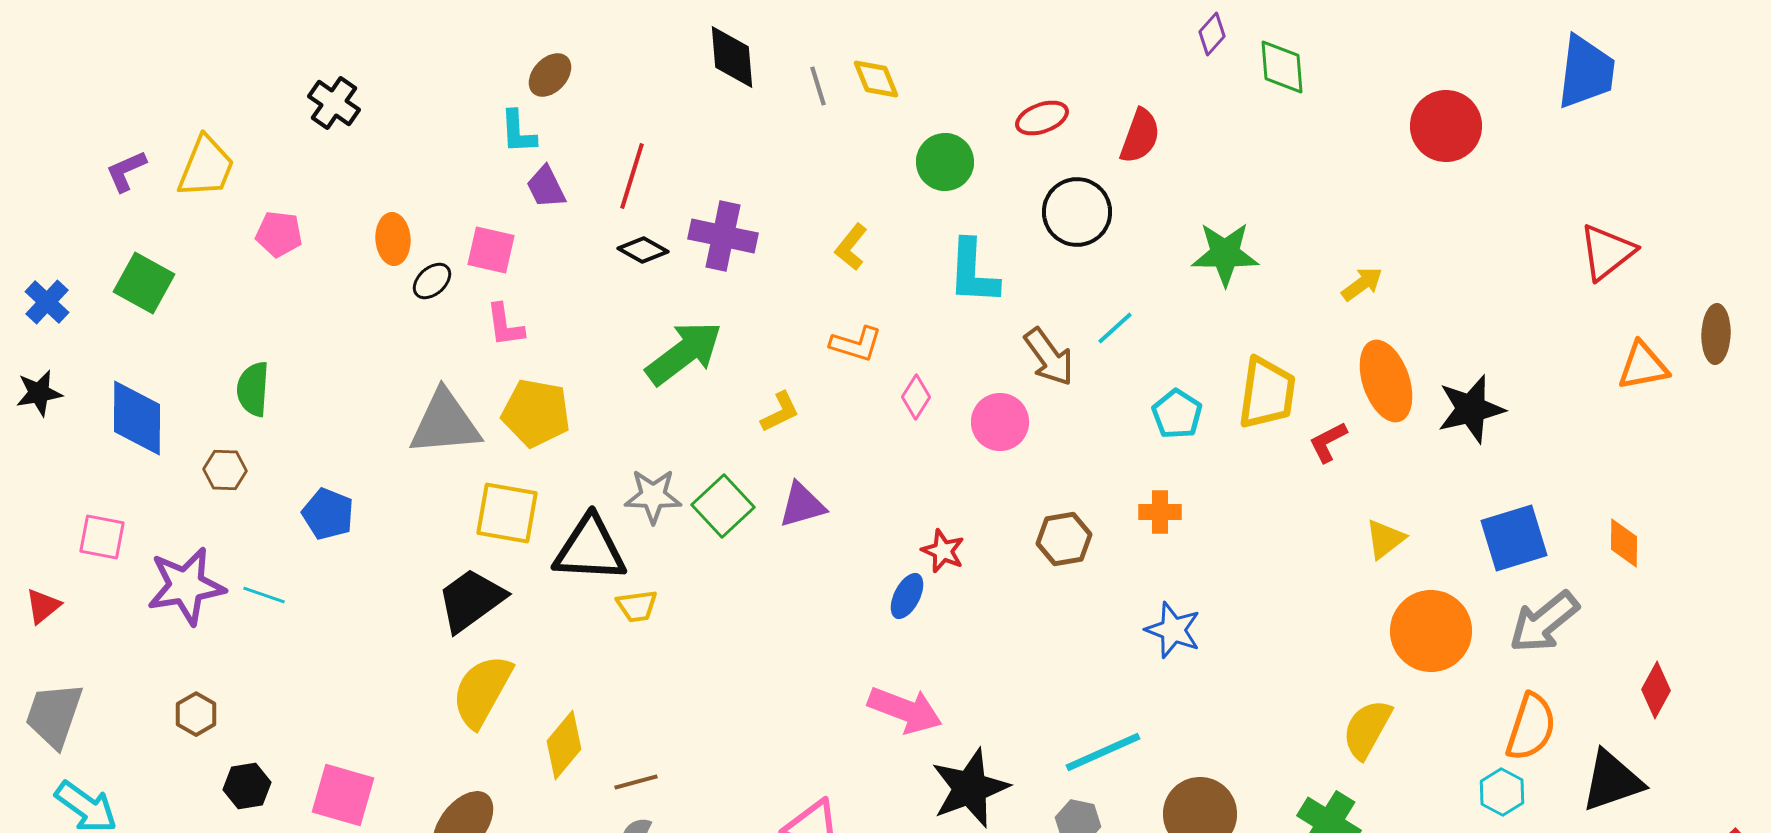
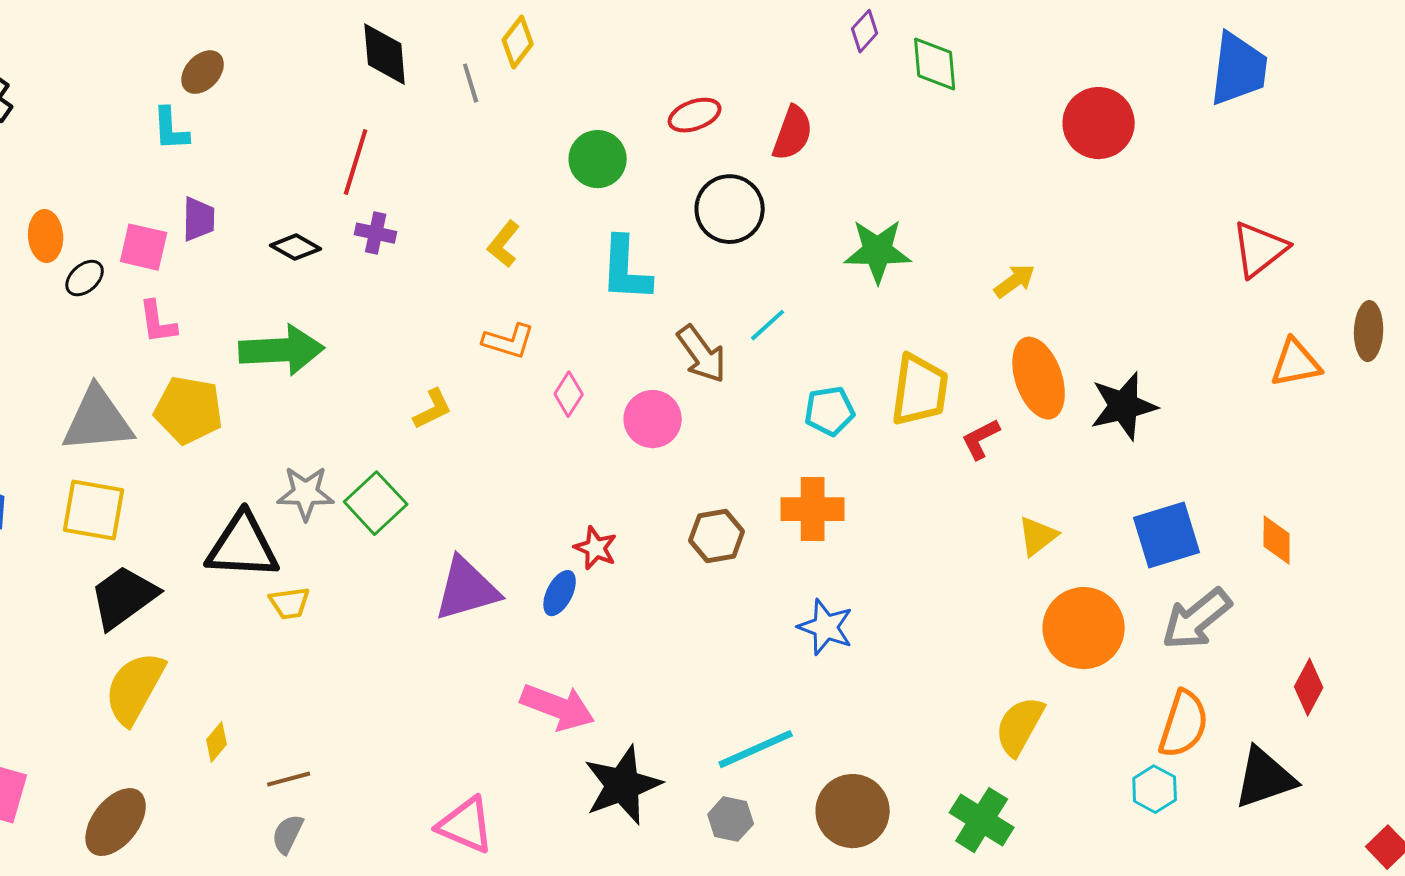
yellow diamond: (876, 79) -> (518, 42), moved, turned 60
red line: (632, 176) -> (356, 162), moved
purple trapezoid: (546, 187) -> (199, 219), moved, turned -153
purple cross: (723, 236) -> (376, 233), size x0.6
green arrow: (684, 353) -> (282, 350), moved, turned 34
cyan pentagon: (1177, 414) -> (830, 411), turned 30
purple triangle: (802, 505) -> (467, 589), moved, size x1.4
orange cross: (1160, 512) -> (813, 509), size x1.5
yellow square: (507, 513) -> (94, 510), moved
yellow diamond: (564, 745) -> (217, 742), size x0.6

